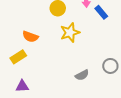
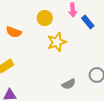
orange semicircle: (30, 37) -> (14, 32), moved

